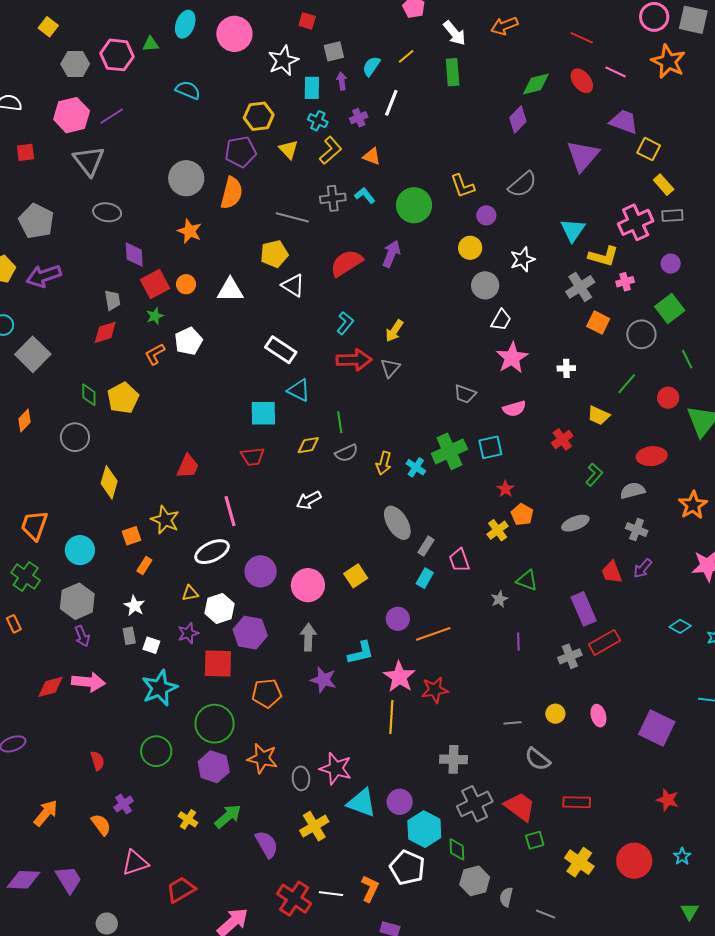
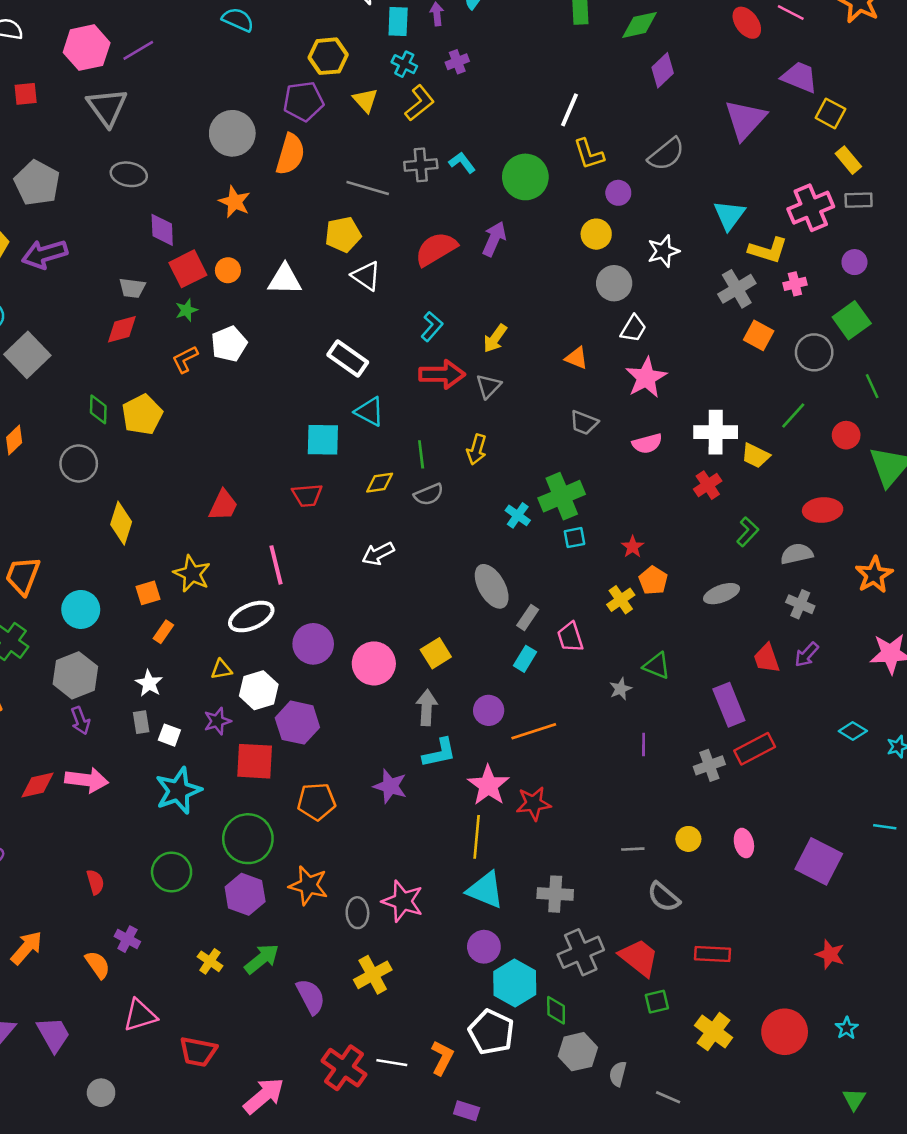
green diamond: (536, 84) -> (640, 25), moved
white line: (391, 103) -> (570, 110), moved
orange triangle: (372, 156) -> (576, 358), moved
gray trapezoid: (112, 300) -> (132, 288), turned 105
white cross: (566, 368) -> (716, 432), moved, size x1.8
cyan square: (490, 447) -> (574, 538), moved, size x0.7
yellow arrow: (384, 463) -> (477, 449), moved
gray arrow: (308, 637) -> (427, 708), moved
cyan triangle: (362, 803) -> (485, 890), moved
purple cross: (124, 804) -> (127, 939), turned -30
red trapezoid: (181, 890) -> (198, 1052), turned -140

